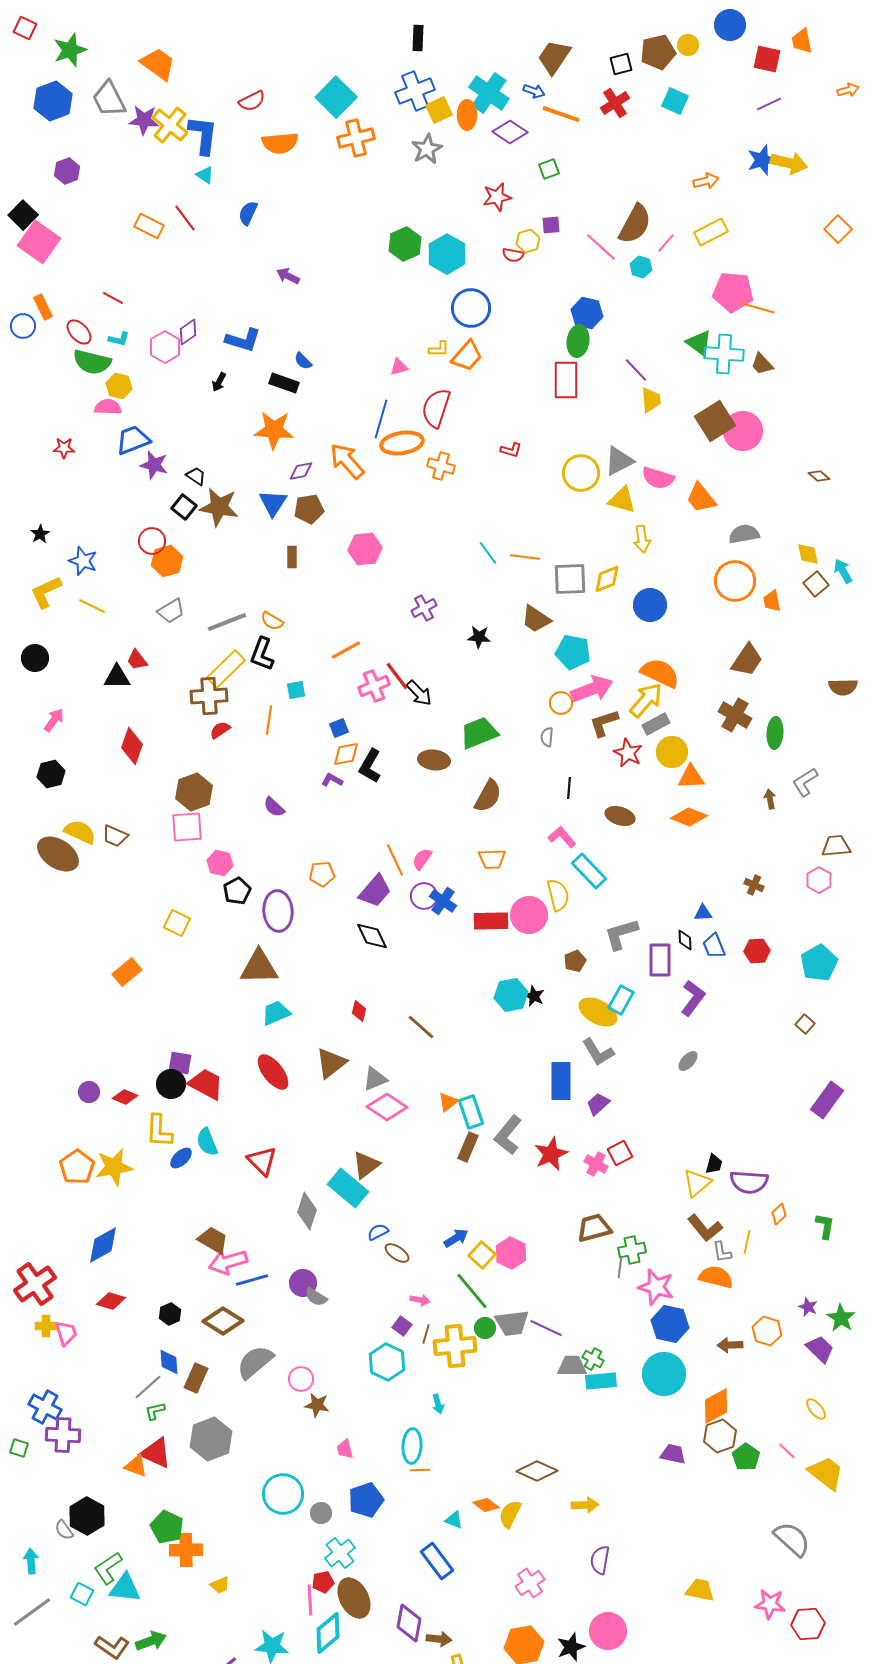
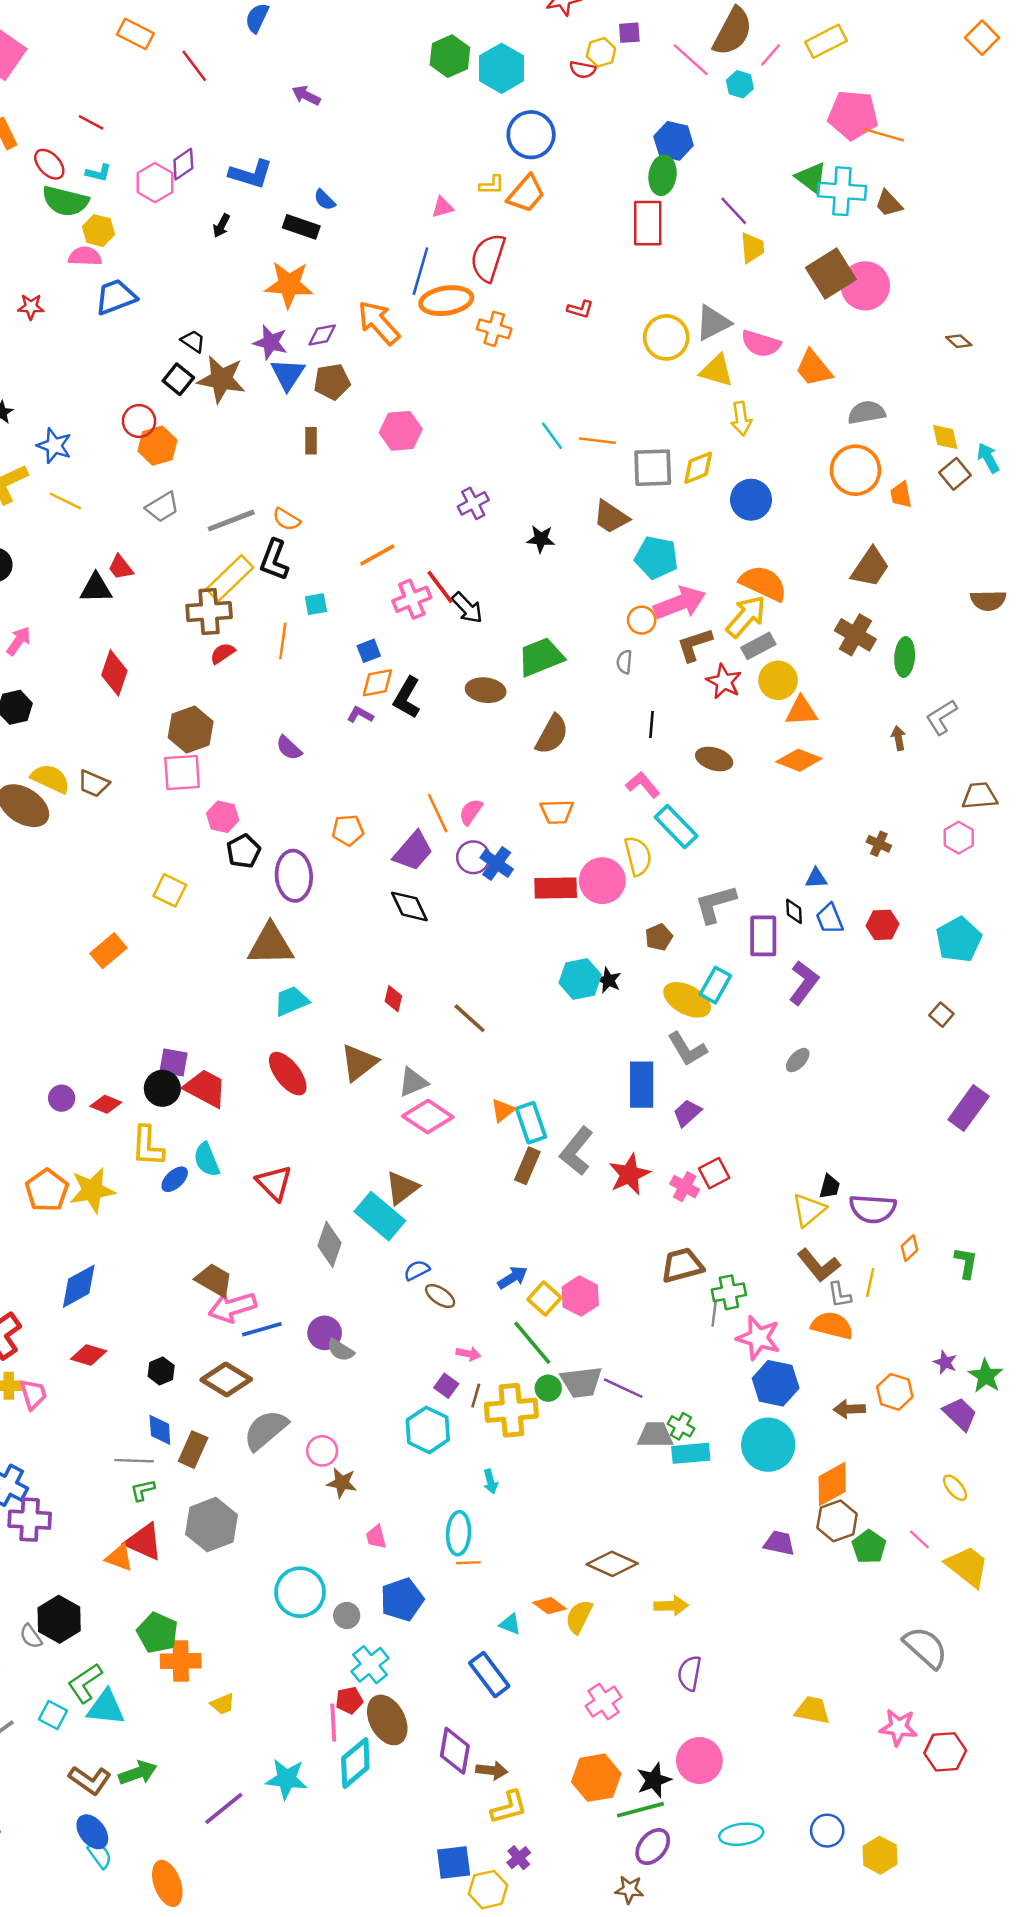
red line: (185, 218) -> (194, 66), moved
purple star: (154, 465) -> (271, 342), moved
gray line: (148, 1387) -> (134, 1461), turned 44

